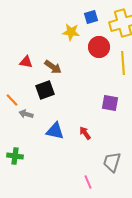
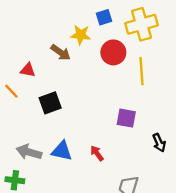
brown arrow: (53, 67) -> (61, 52), moved
orange line: (12, 100) -> (11, 91), moved
gray arrow: (26, 114) -> (29, 152), moved, size x1.5

